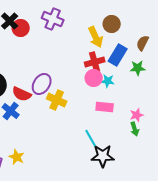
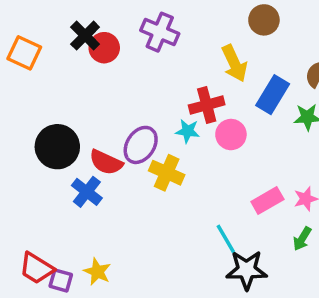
brown circle: (112, 24) -> (264, 20), moved
red cross: (95, 62) -> (207, 105), moved
cyan star: (108, 81) -> (188, 131), moved
pink rectangle: (105, 107) -> (267, 201), moved, turned -36
green arrow: (135, 129) -> (302, 239), moved, turned 48

